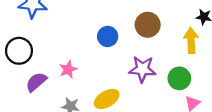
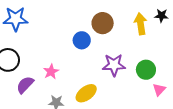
brown circle: (148, 25) -> (103, 23), moved
yellow arrow: (191, 41) -> (141, 24), moved

